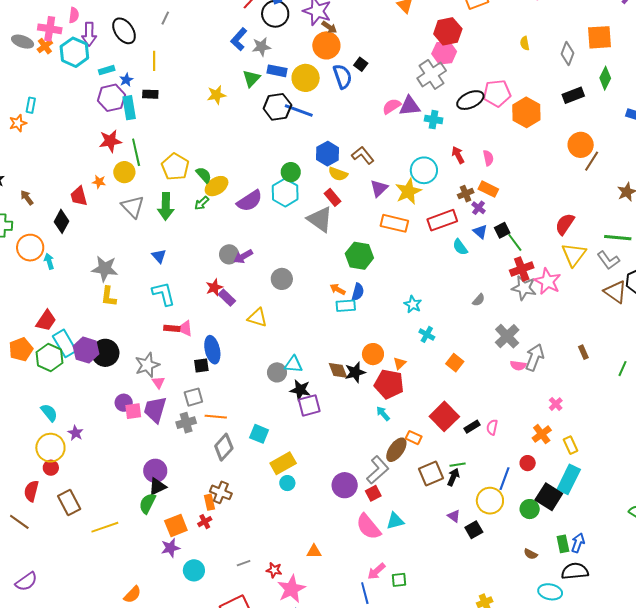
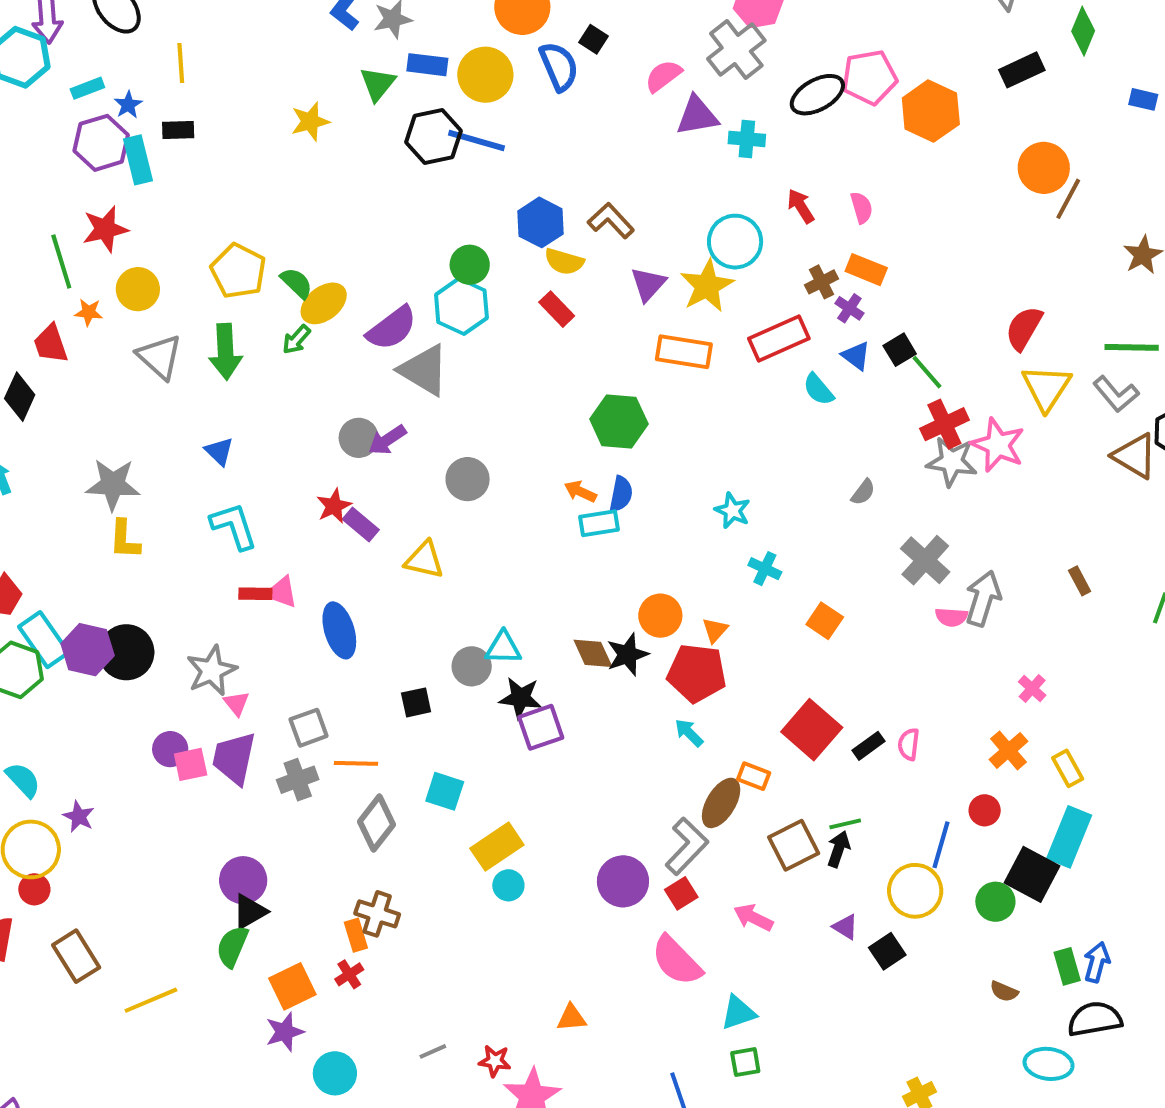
pink semicircle: (392, 106) -> (663, 76), moved
green line: (136, 152) -> (61, 262), moved
gray triangle: (320, 219) -> (424, 370), moved
black square: (201, 365) -> (416, 702), moved
cyan triangle: (395, 521) -> (738, 1013), moved
pink arrow: (376, 571) -> (753, 918), moved, turned 72

